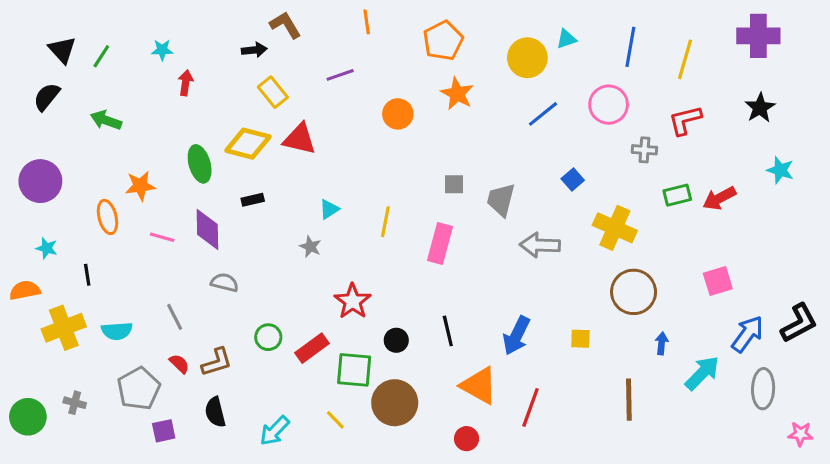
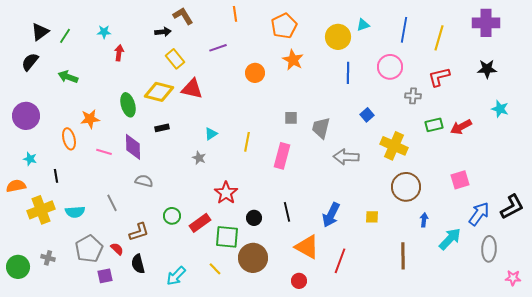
black triangle: (62, 50) -> (40, 32), turned 36
black star: (760, 108) -> (487, 69), turned 30
blue line: (543, 114) -> (348, 73), turned -50
red semicircle: (179, 364) -> (117, 249), moved

